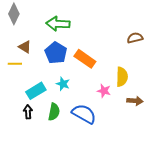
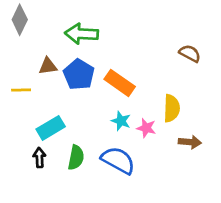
brown semicircle: (135, 38) -> (190, 53), turned 42
brown triangle: (25, 47) -> (48, 66), moved, turned -40
cyan star: (63, 84) -> (121, 121), moved

